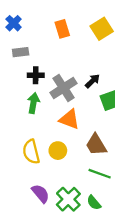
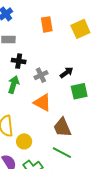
gray cross: (64, 88) -> (41, 75), size x0.6
yellow circle: (58, 151) -> (24, 141), moved

